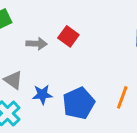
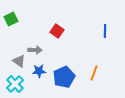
gray arrow: (37, 44) -> (35, 50), moved

